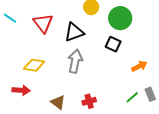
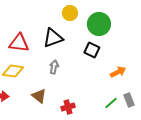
red triangle: (43, 23) -> (19, 43), moved, turned -45
gray arrow: (75, 61) -> (54, 67), size x0.6
brown triangle: (58, 102) -> (39, 96), moved

